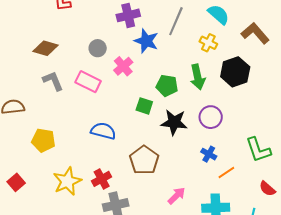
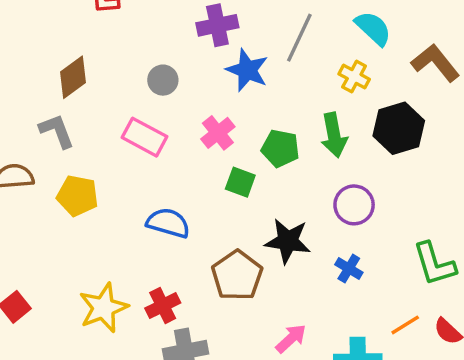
brown diamond: (45, 48) -> (73, 77), turned -55
pink cross: (123, 66) -> (218, 133), moved
gray L-shape: (53, 81) -> (57, 131), moved
black star: (174, 122) -> (288, 241), moved
yellow pentagon: (43, 140) -> (77, 196), moved
orange line: (226, 172) -> (405, 325), moved

